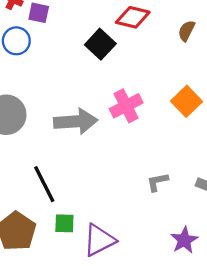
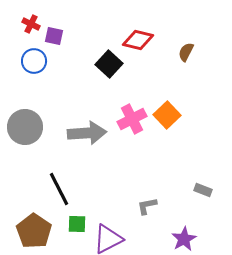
orange square: (187, 101) -> (167, 115), moved
gray L-shape: (157, 182) -> (147, 206), moved

